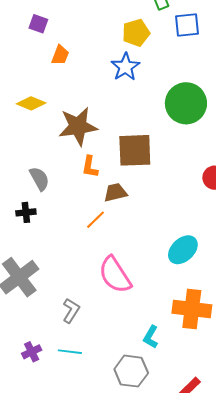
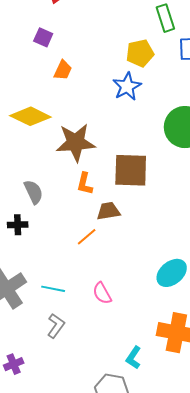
yellow diamond: (31, 103) -> (30, 116), size x1.4
pink semicircle: (115, 275) -> (102, 293), size x0.6
cyan line: (70, 352) -> (53, 289), moved

